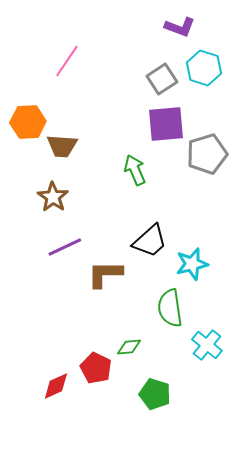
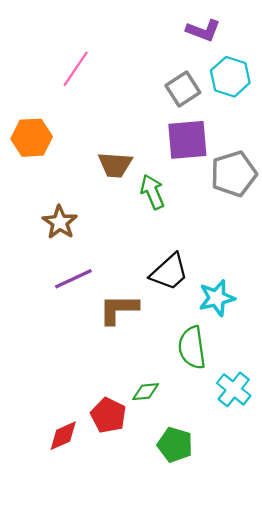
brown trapezoid: (62, 146) -> (115, 165), moved

